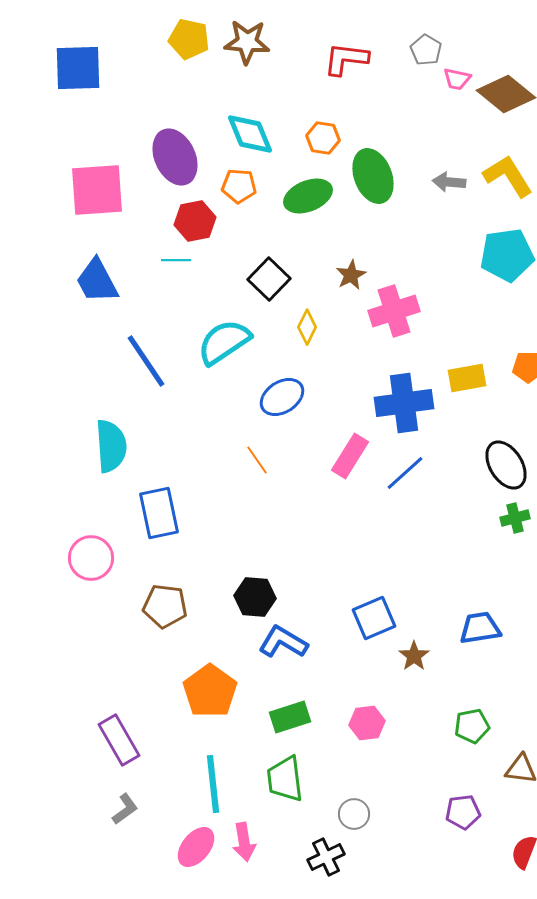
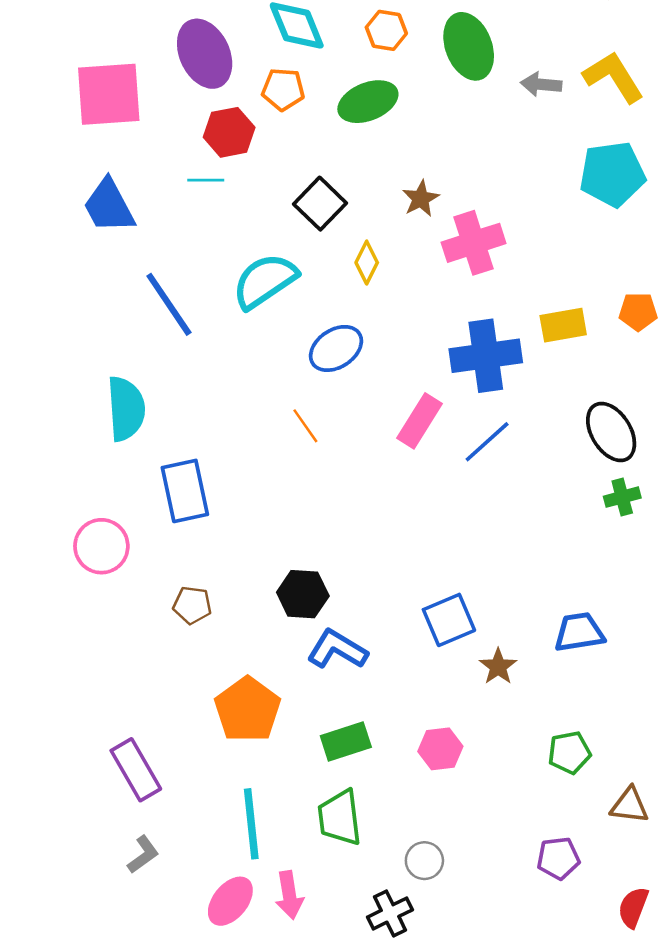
green ellipse: (373, 176) -> (469, 46), moved
brown pentagon: (165, 606) -> (192, 605), size x0.7

